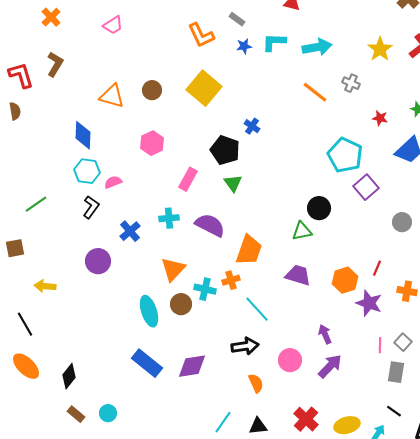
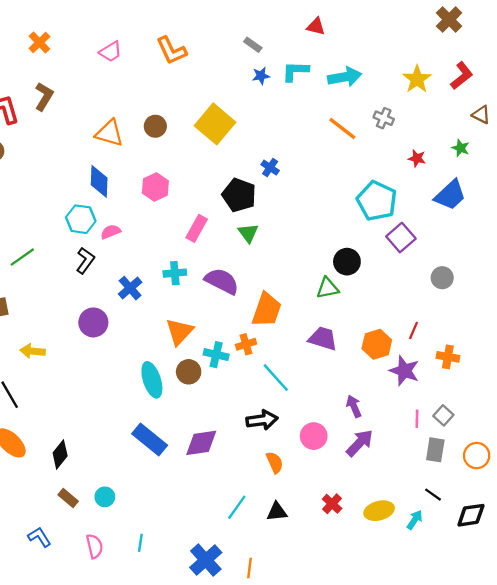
orange L-shape: (201, 35) -> (171, 50), moved
blue diamond: (83, 135) -> (99, 181), moved
red cross: (306, 419) -> (332, 504), size x0.7

